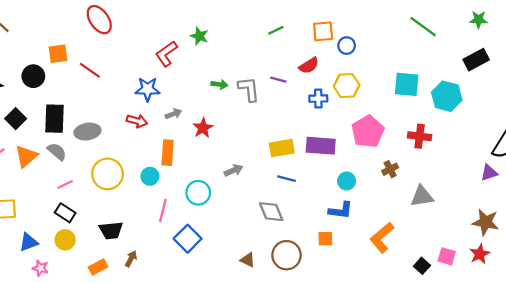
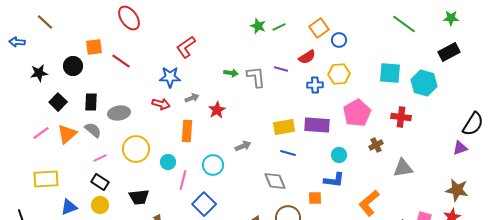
orange square: (323, 31) -> (319, 28), turned -30
green star: (199, 36) -> (258, 26), moved
black rectangle: (55, 119) -> (91, 102), size x0.7
cyan circle: (150, 176) -> (168, 162), moved
orange square: (325, 239) -> (315, 198), moved

